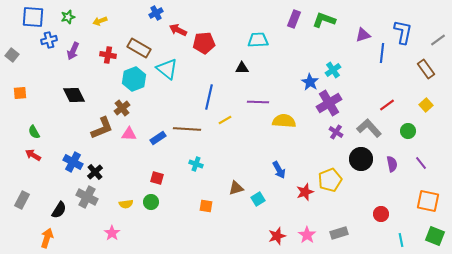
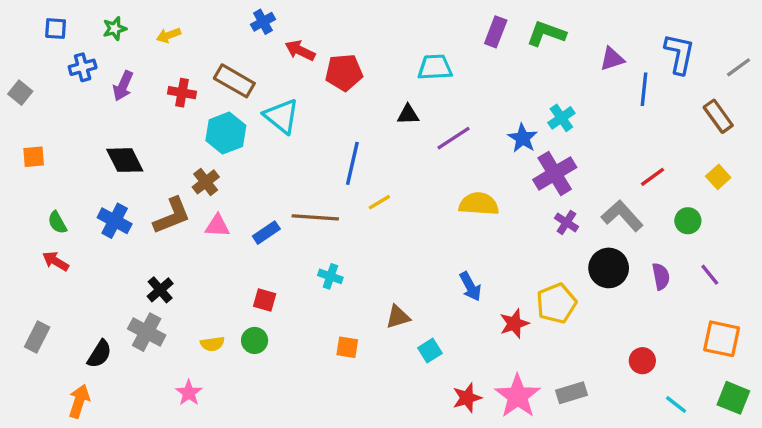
blue square: (33, 17) -> (56, 29), size x0.6
purple line: (258, 102) -> (454, 138), moved, turned -35
blue cross: (73, 162) -> (115, 221), moved
cyan square: (258, 199) -> (430, 351), moved
pink star: (307, 235) -> (518, 396), size x1.5
cyan line: (401, 240) -> (676, 405), turned -40

